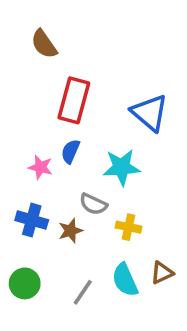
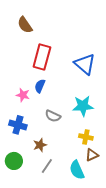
cyan star: (121, 167) -> (83, 106), moved
yellow cross: (129, 227) -> (86, 137), moved
brown star: (70, 231) -> (40, 145), moved
cyan semicircle: (125, 280) -> (77, 170), moved

